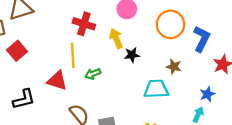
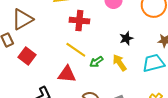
yellow arrow: (116, 38) -> (119, 63), moved
yellow line: (73, 55) -> (76, 50), turned -40

